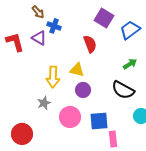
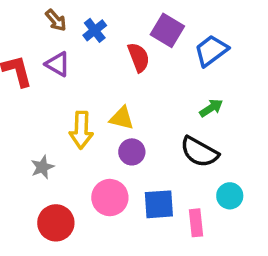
blue cross: (54, 26) -> (95, 30), moved, turned 32
red semicircle: (90, 44) -> (139, 57), moved
gray star: (44, 103) -> (42, 167), moved
red circle: (22, 134) -> (56, 223), moved
pink rectangle: (113, 139) -> (196, 223), moved

